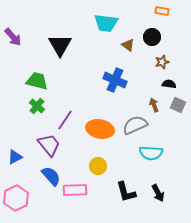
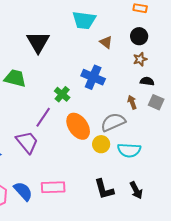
black circle: (152, 37) -> (139, 36), moved
green cross: (37, 106) -> (62, 94), moved
orange ellipse: (100, 129) -> (78, 126), turned 44
yellow circle: (98, 166) -> (101, 144), moved
blue semicircle: (51, 176) -> (23, 191), moved

